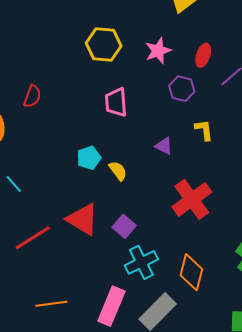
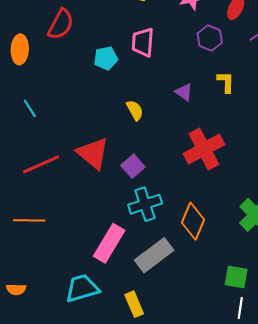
red semicircle: (32, 96) -> (61, 24), size x1.4
cyan pentagon: (89, 158) -> (106, 58), moved
orange line: (51, 304) -> (29, 220), moved

